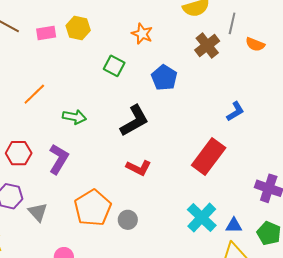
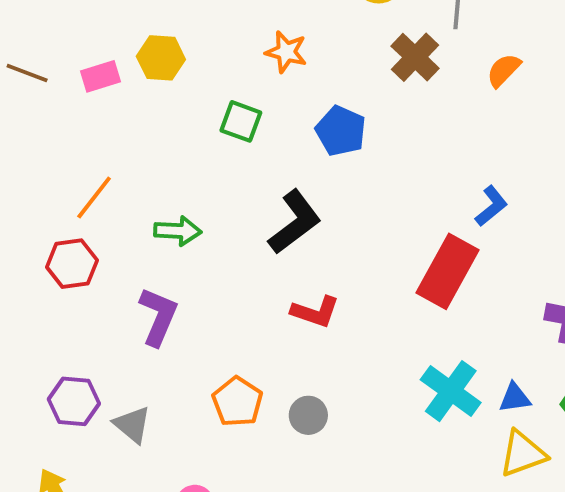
orange semicircle: (255, 44) -> (504, 70), moved, turned 120
blue L-shape: (235, 111) -> (491, 206), moved
red hexagon: (19, 153) -> (72, 264), moved
orange pentagon: (93, 208) -> (237, 402), size x0.7

